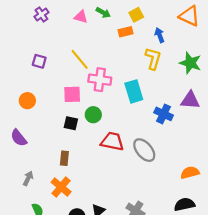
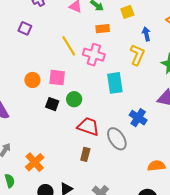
orange rectangle: (125, 32) -> (103, 29), moved
purple square: (39, 61) -> (25, 28), moved
pink cross: (100, 80) -> (94, 55), moved
orange circle: (27, 101) -> (32, 80), moved
blue cross: (164, 114) -> (138, 118), moved
brown rectangle: (64, 158) -> (85, 154), moved

